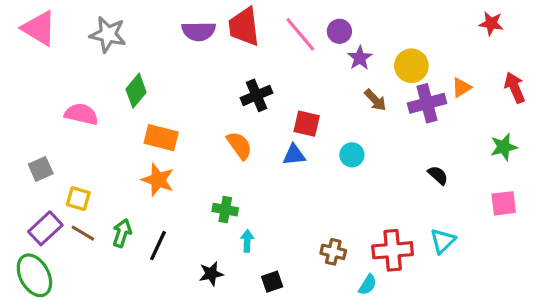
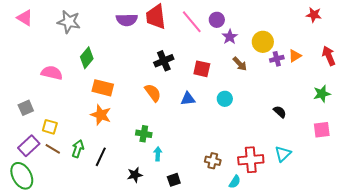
pink triangle: (39, 28) -> (25, 18), size x0.7
purple cross: (427, 103) -> (277, 59), moved, size x0.6
red square: (307, 124) -> (202, 69), moved

